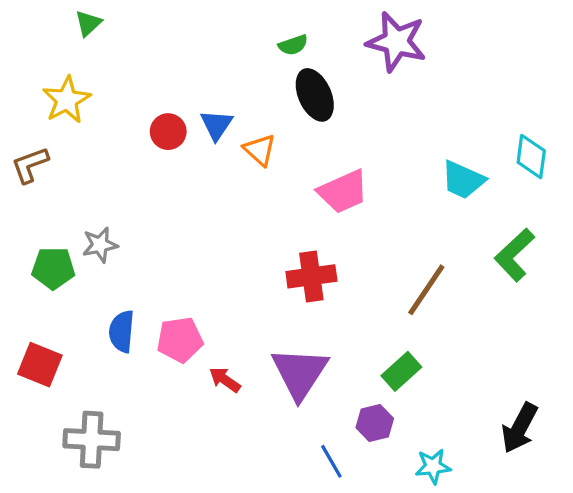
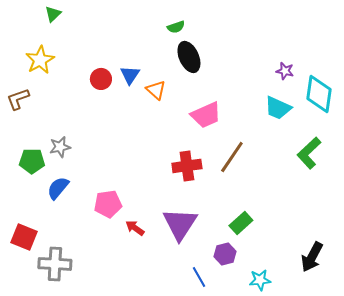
purple star: (396, 42) -> (285, 71), moved, size x0.5
cyan diamond: (531, 157) -> (319, 94), size x1.4
brown line: (426, 290) -> (232, 157), moved
blue semicircle: (122, 331) -> (58, 188), moved, turned 35
red square: (40, 365) -> (24, 237), moved

